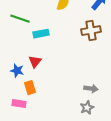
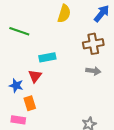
cyan rectangle: (41, 34) -> (47, 57), moved
gray arrow: (91, 89) -> (93, 71), moved

